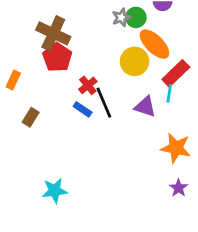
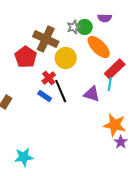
brown cross: (53, 33) -> (46, 39), moved
yellow circle: (135, 61) -> (66, 58), moved
purple star: (178, 188) -> (121, 142), moved

